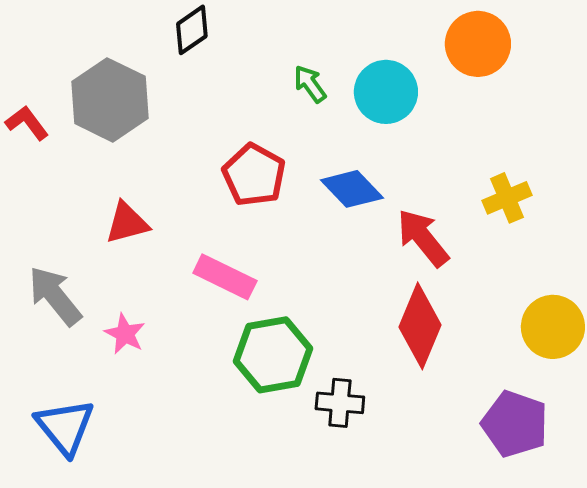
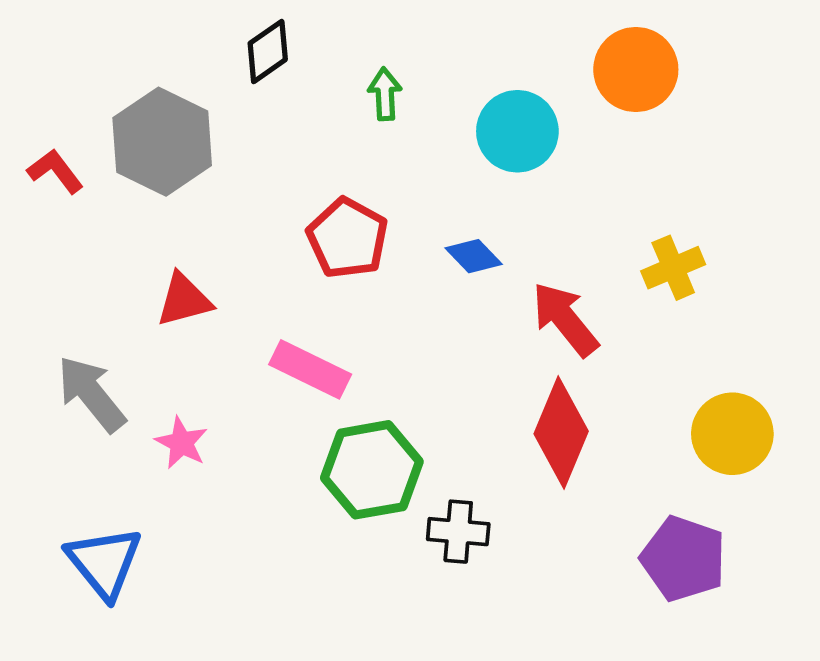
green arrow: (310, 84) -> (385, 94), moved, turned 33
blue diamond: (352, 189) -> (474, 256), size x0.7

